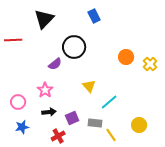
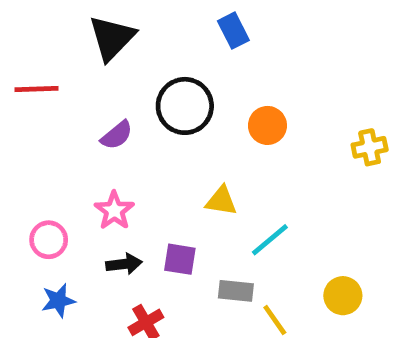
orange circle: (126, 57) -> (267, 125), moved
purple semicircle: (55, 64) -> (117, 135), moved
yellow cross: (150, 64) -> (370, 147), turned 32
yellow triangle: (89, 86) -> (221, 201), turned -40
purple square: (72, 118) -> (180, 259), moved, turned 32

